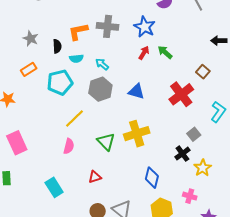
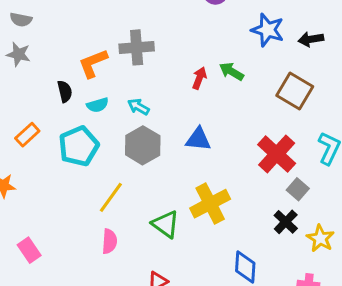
blue star: (145, 27) -> (268, 30), moved
gray star: (31, 38) -> (18, 54), moved
brown square: (203, 72) -> (295, 91), size x1.6
red cross: (181, 94) -> (277, 154), moved
pink rectangle: (17, 143) -> (29, 250), size x0.7

